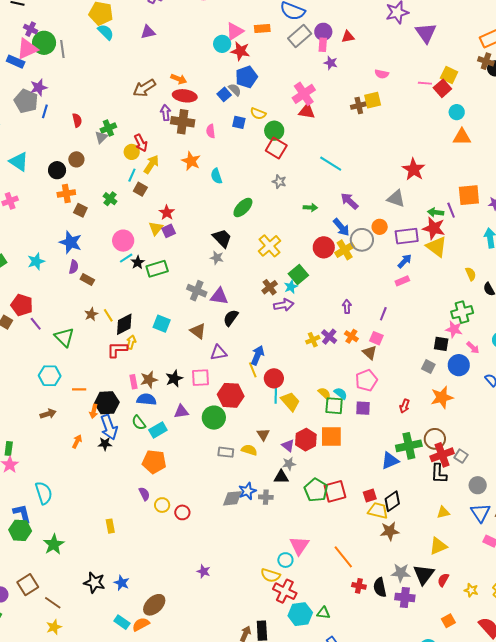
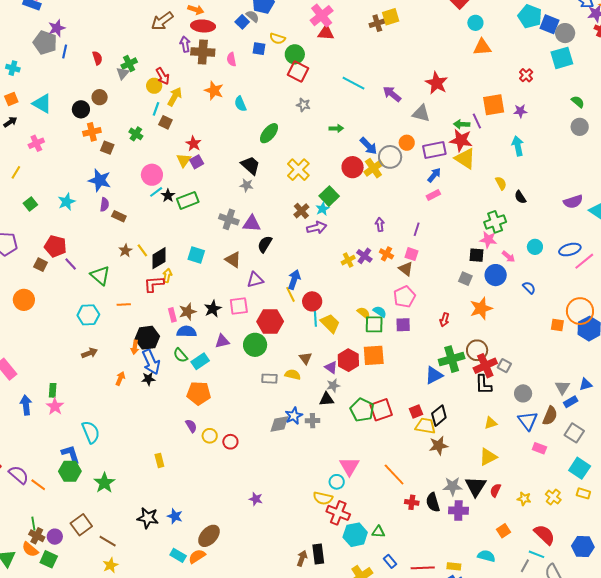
purple arrow: (349, 201) -> (392, 94), moved
orange line: (79, 389) -> (124, 305), moved

